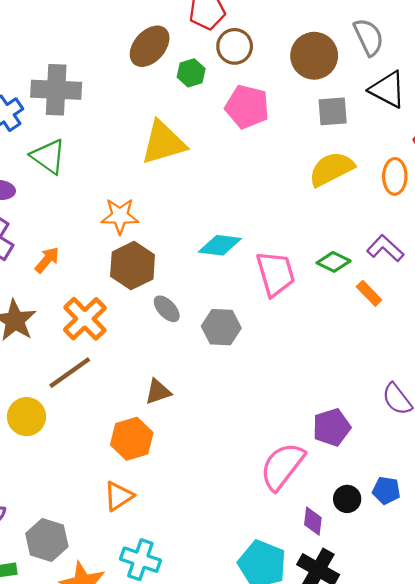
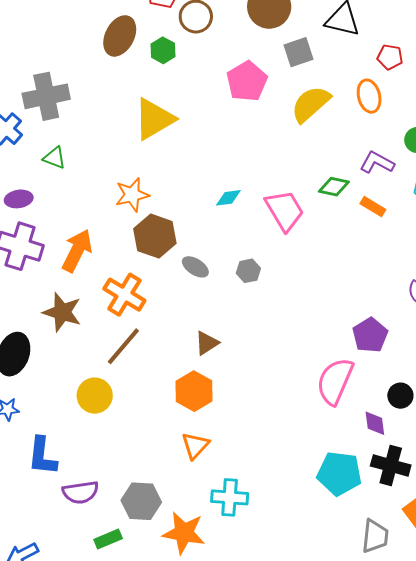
pink pentagon: (247, 107) -> (247, 81), moved, turned -30
green triangle: (48, 156) -> (54, 158), size x0.7
cyan diamond: (220, 245) -> (228, 198), size x0.7
orange arrow: (47, 260) -> (77, 251), size x1.6
gray hexagon: (221, 327) -> (248, 271), size x0.7

